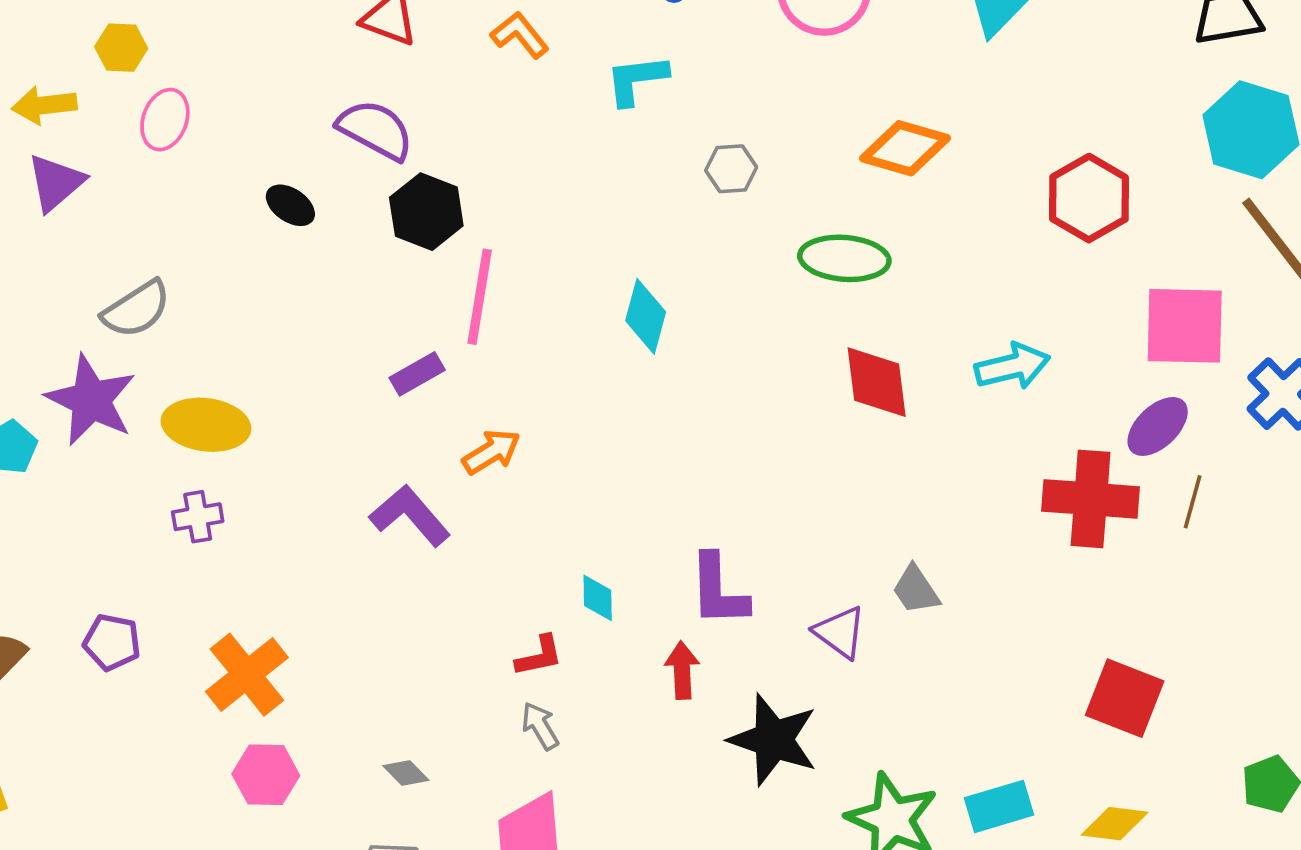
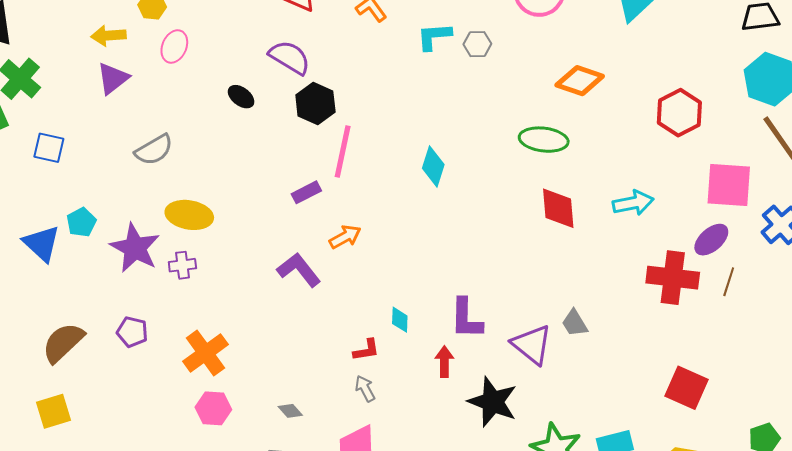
gray hexagon: (731, 169) -> (477, 44), moved
purple star: (91, 400) -> (135, 248), moved
purple triangle: (840, 632) -> (532, 345), size x1.4

